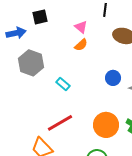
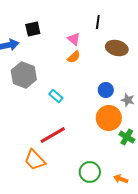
orange circle: (106, 125) -> (109, 118), moved

